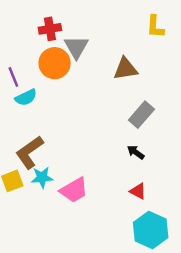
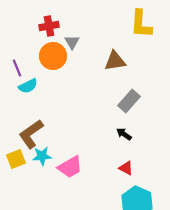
yellow L-shape: (155, 27) -> (141, 24), size x1.4
gray triangle: (76, 47) -> (72, 42), size x0.7

